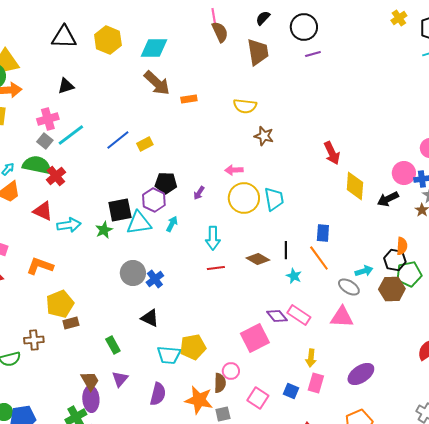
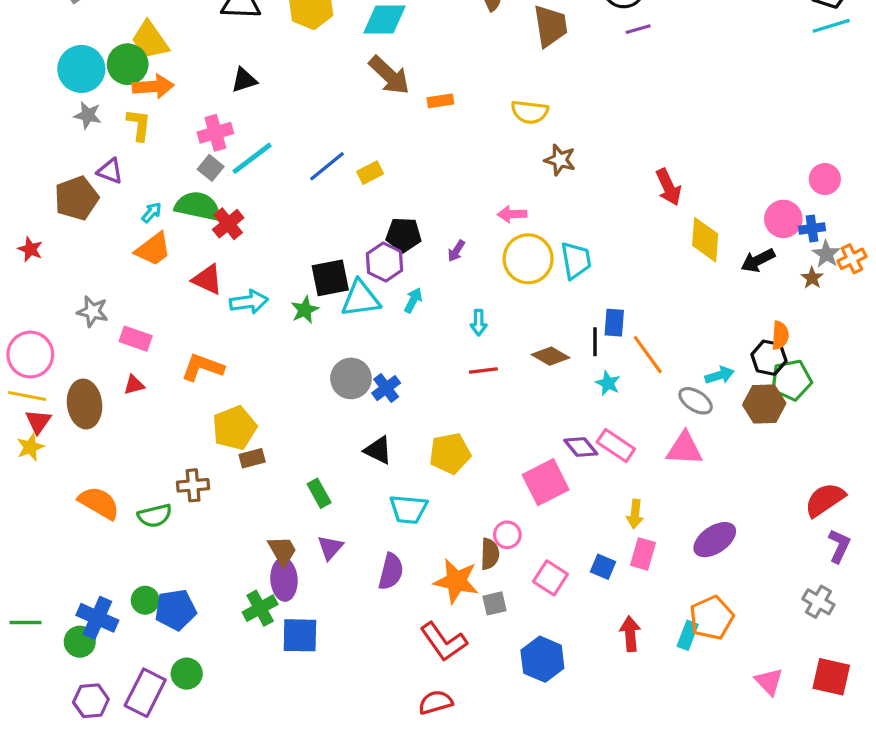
blue rectangle: (323, 233) -> (614, 323), moved
cyan arrow: (213, 238) -> (479, 323), size x0.7
yellow pentagon: (193, 347) -> (450, 453), moved

